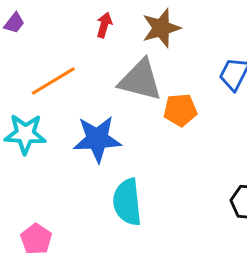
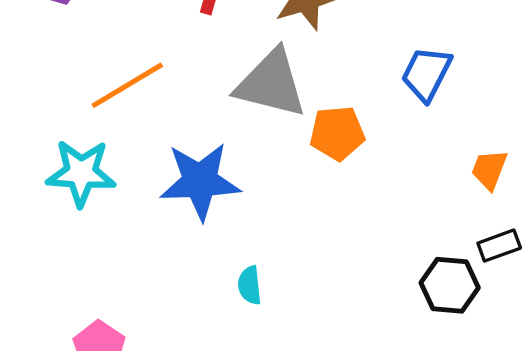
cyan semicircle: (127, 202) -> (250, 285), size x0.5

